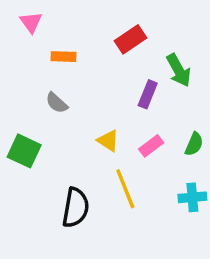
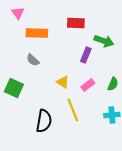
red rectangle: (131, 39) -> (76, 23), turned 36
orange rectangle: (64, 57) -> (37, 33), size x1.5
green arrow: (179, 70) -> (104, 41), turned -42

